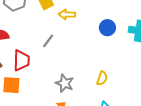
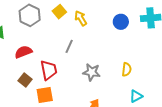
yellow arrow: (67, 14) -> (81, 18), turned 70
gray star: (65, 83) -> (92, 72), moved

